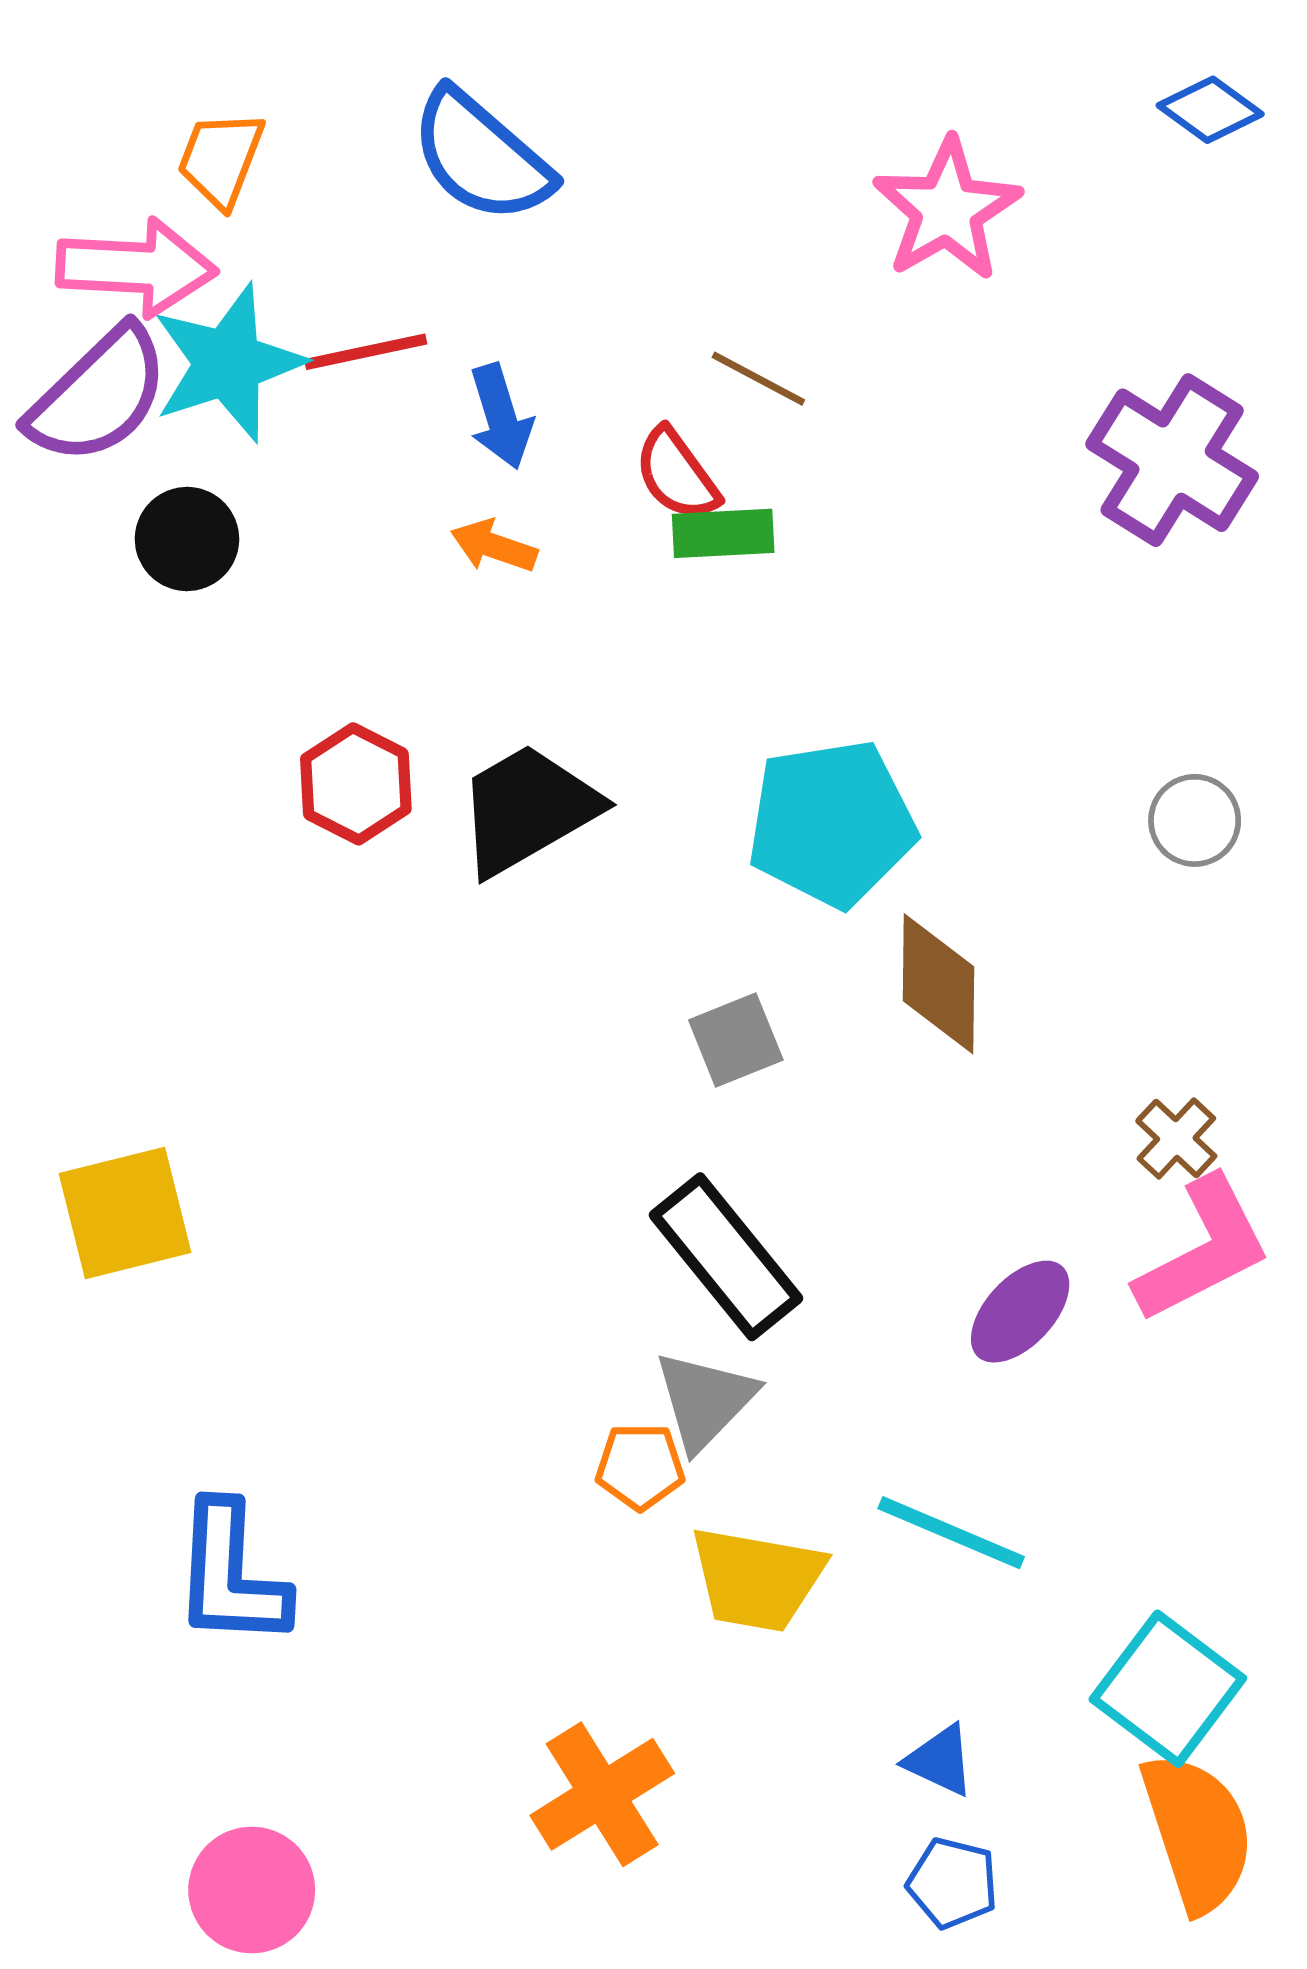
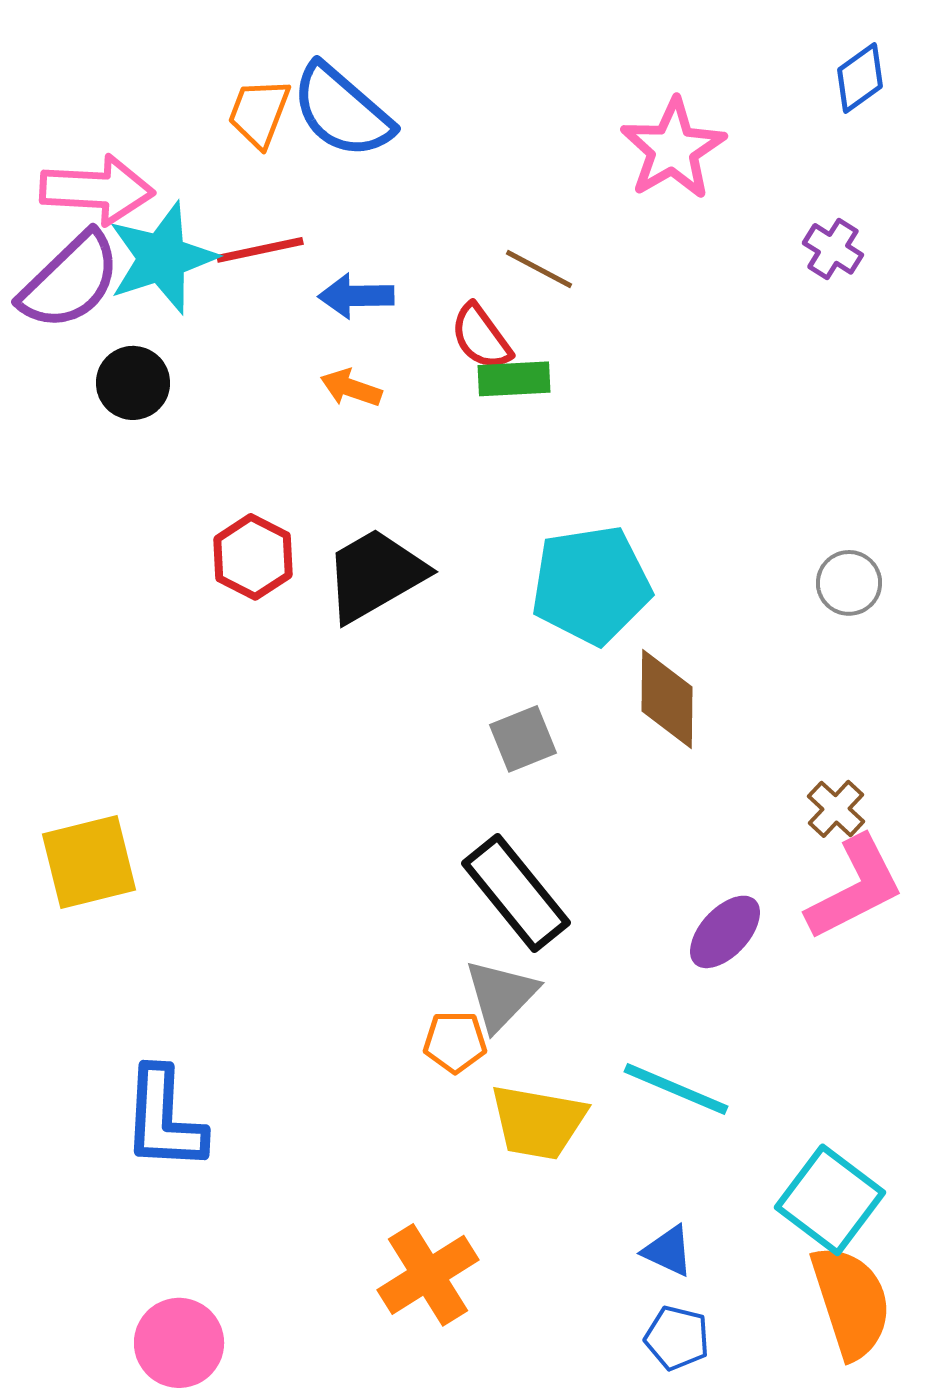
blue diamond: (1210, 110) -> (860, 78), turned -72
orange trapezoid: (221, 159) -> (259, 113), moved
blue arrow: (501, 417) -> (356, 296), turned 106
purple cross: (1172, 460) -> (833, 249), moved, size x0.5

